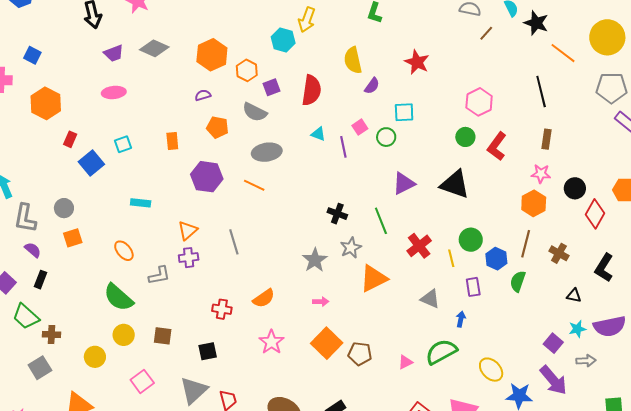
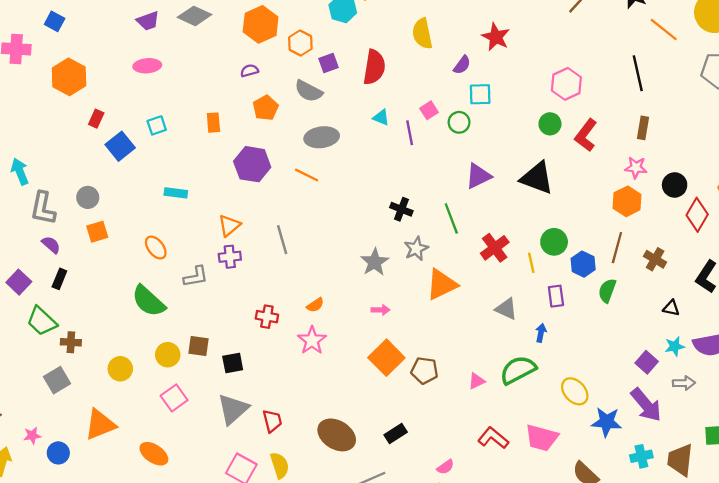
purple semicircle: (372, 86) -> (462, 65), moved
orange pentagon: (217, 127) -> (266, 108), turned 30
orange semicircle: (264, 298) -> (315, 305), size x0.7
yellow circle: (124, 335) -> (168, 355), moved
pink star: (272, 342) -> (312, 340), moved
black square: (208, 351) -> (233, 363), moved

